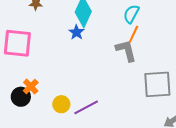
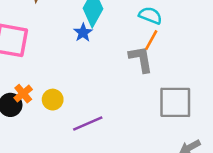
cyan semicircle: (131, 14) -> (150, 15), turned 78
yellow circle: (61, 104) -> (53, 100), moved

